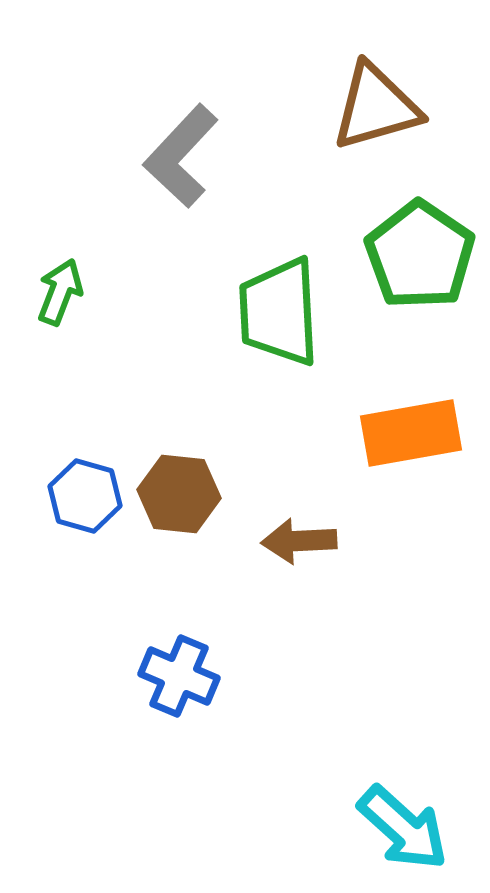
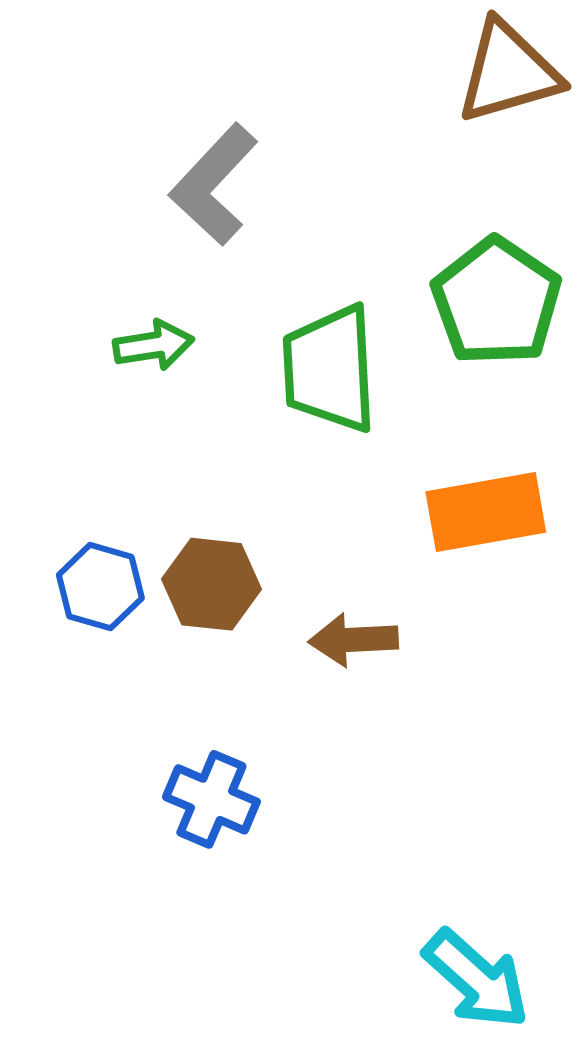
brown triangle: (376, 107) -> (508, 72), moved
green arrow: (60, 292) -> (154, 345), moved, turned 60

